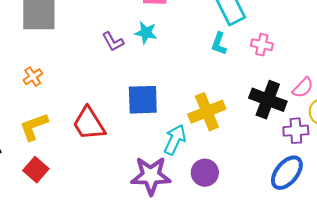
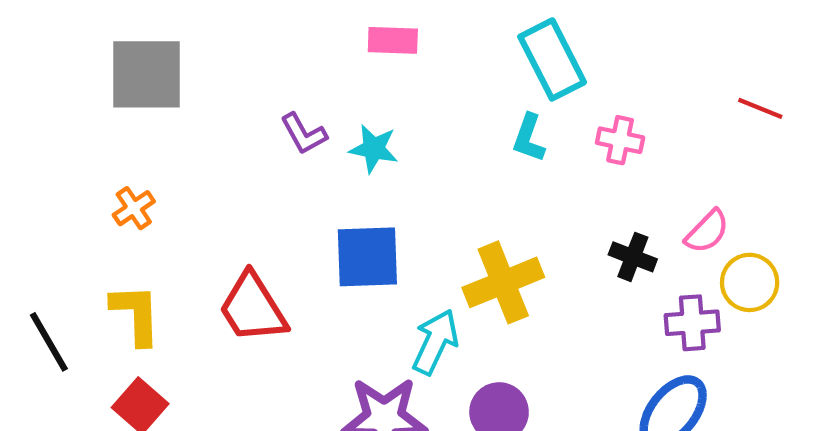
cyan star: (146, 33) -> (374, 149), moved
black cross: (268, 100) -> (633, 257), size x0.6
yellow L-shape: (34, 127) -> (136, 314), turned 108

